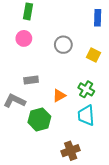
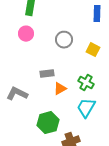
gray rectangle: (31, 80) -> (47, 74), moved
cyan trapezoid: (86, 115) -> (86, 108), turned 35
green hexagon: (39, 119) -> (48, 123), moved

